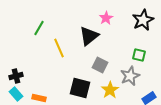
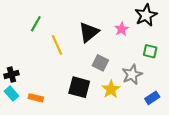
pink star: (106, 18) -> (122, 29), moved
green square: (139, 55) -> (150, 51), moved

